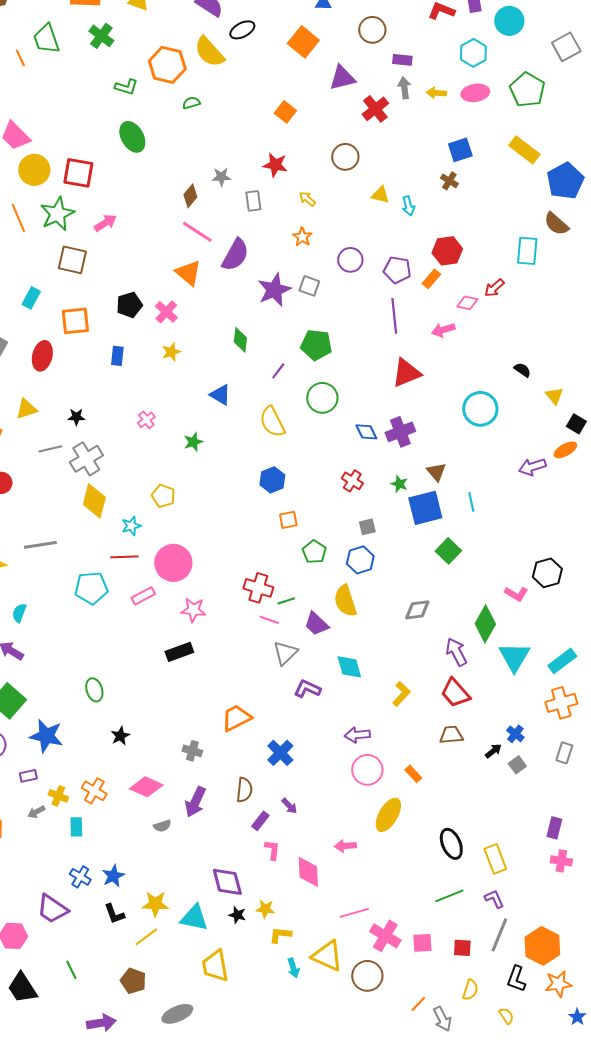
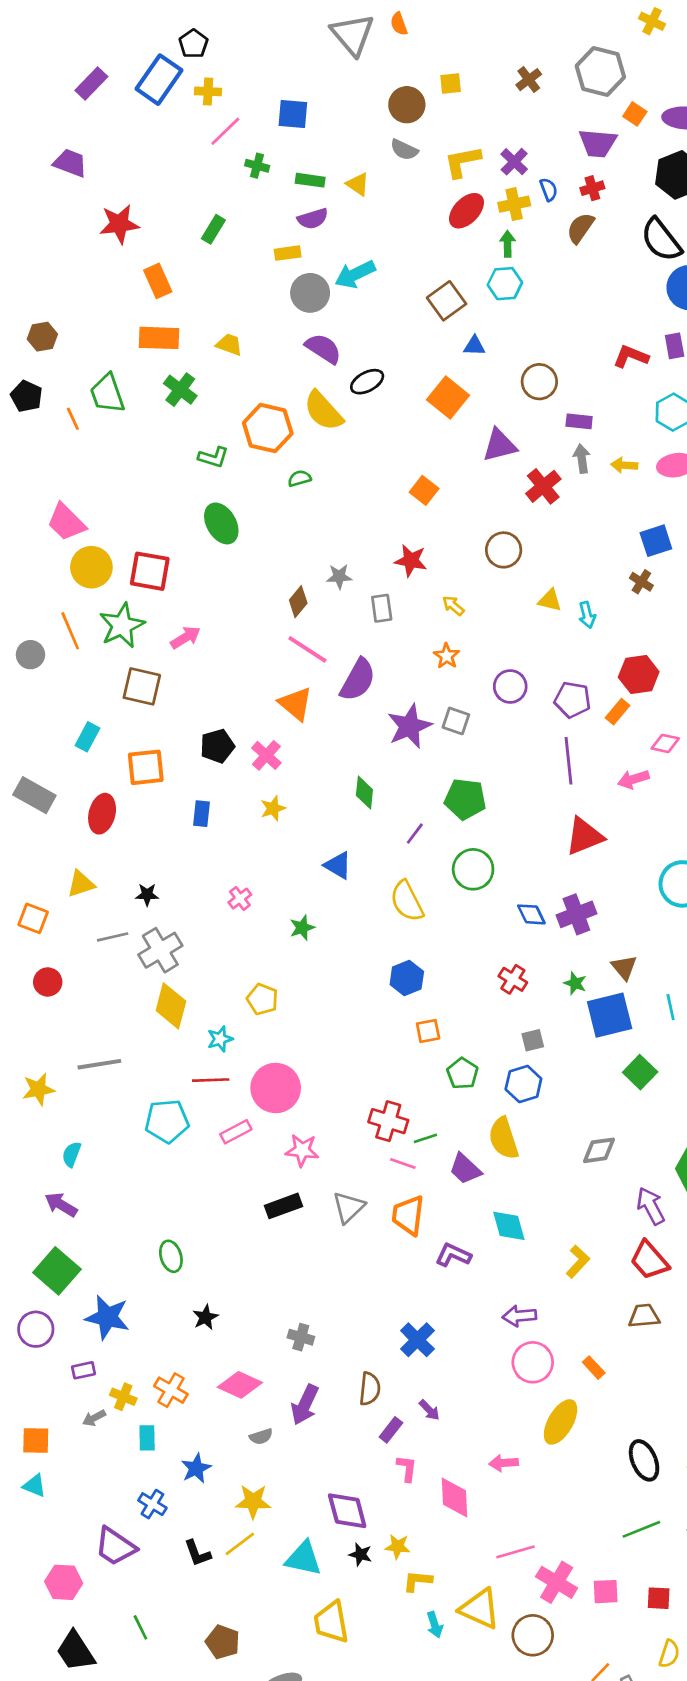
gray triangle: (285, 653) -> (349, 1207), moved
orange trapezoid: (236, 718) -> (408, 1215), moved, turned -56
blue star: (113, 876) -> (196, 1468), moved
yellow star: (155, 904) -> (253, 1501), moved
yellow line: (146, 937) -> (240, 1544), moved

